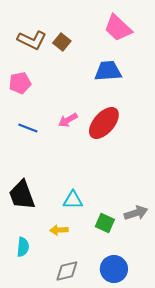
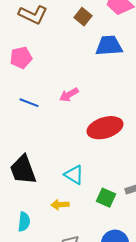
brown square: (62, 42) -> (83, 17), moved
red ellipse: (104, 123) -> (105, 128), moved, turned 32
cyan triangle: (73, 200) -> (74, 175), turned 30

